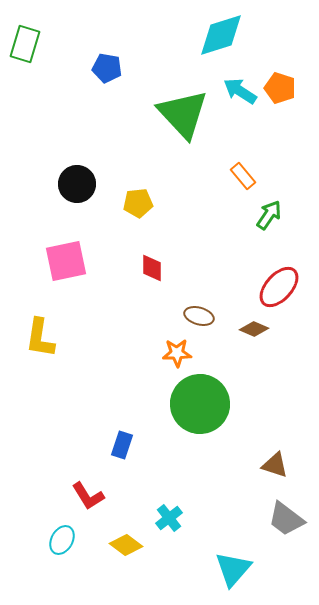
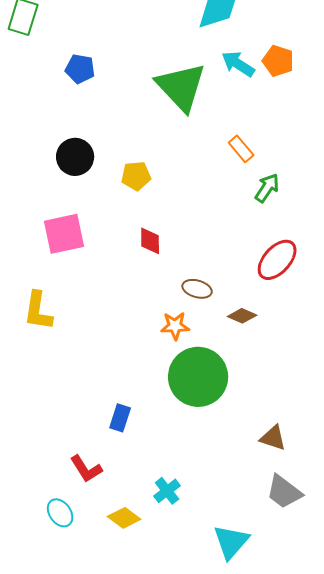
blue pentagon: (107, 68) -> (80, 69), moved
brown diamond: (254, 329) -> (242, 316), moved
cyan ellipse: (62, 540) -> (60, 513), turned -64

